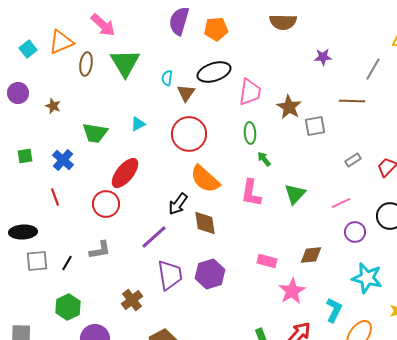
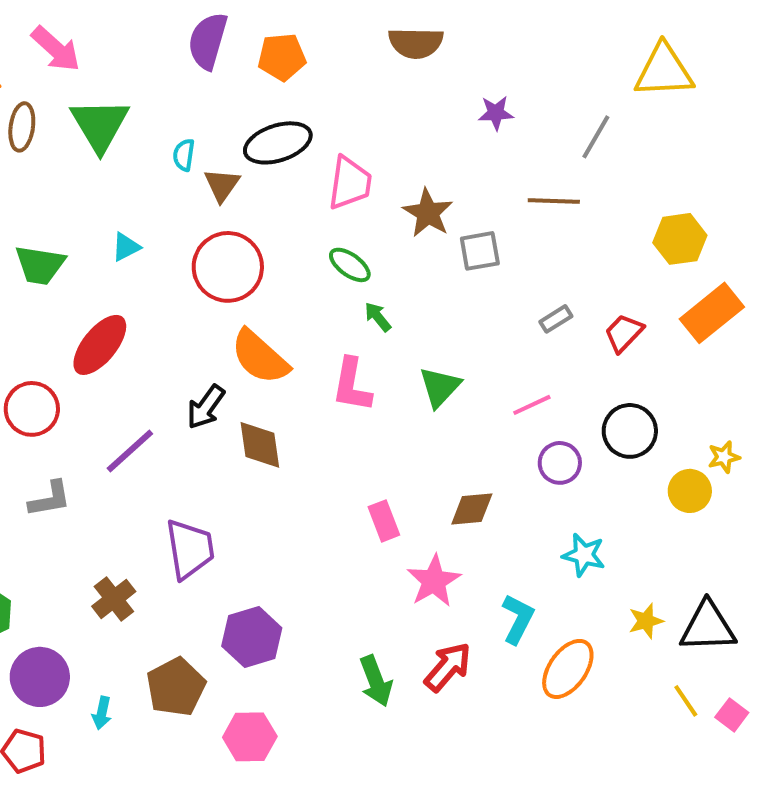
green ellipse: (250, 133) -> (350, 265), turned -50
red circle: (106, 204) -> (32, 409), moved
purple line: (154, 237) -> (130, 451), moved
pink rectangle: (267, 261) -> (384, 521), turned 54
purple hexagon: (210, 274) -> (252, 637), moved
cyan star: (367, 278) -> (584, 555), size x0.7

